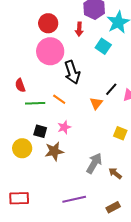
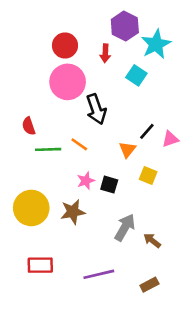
black square: (40, 131) -> (109, 185), moved
yellow square: (120, 133) -> (148, 175), moved
yellow circle: (22, 148) -> (31, 208), size x1.4
red rectangle: (19, 198) -> (40, 265), moved

